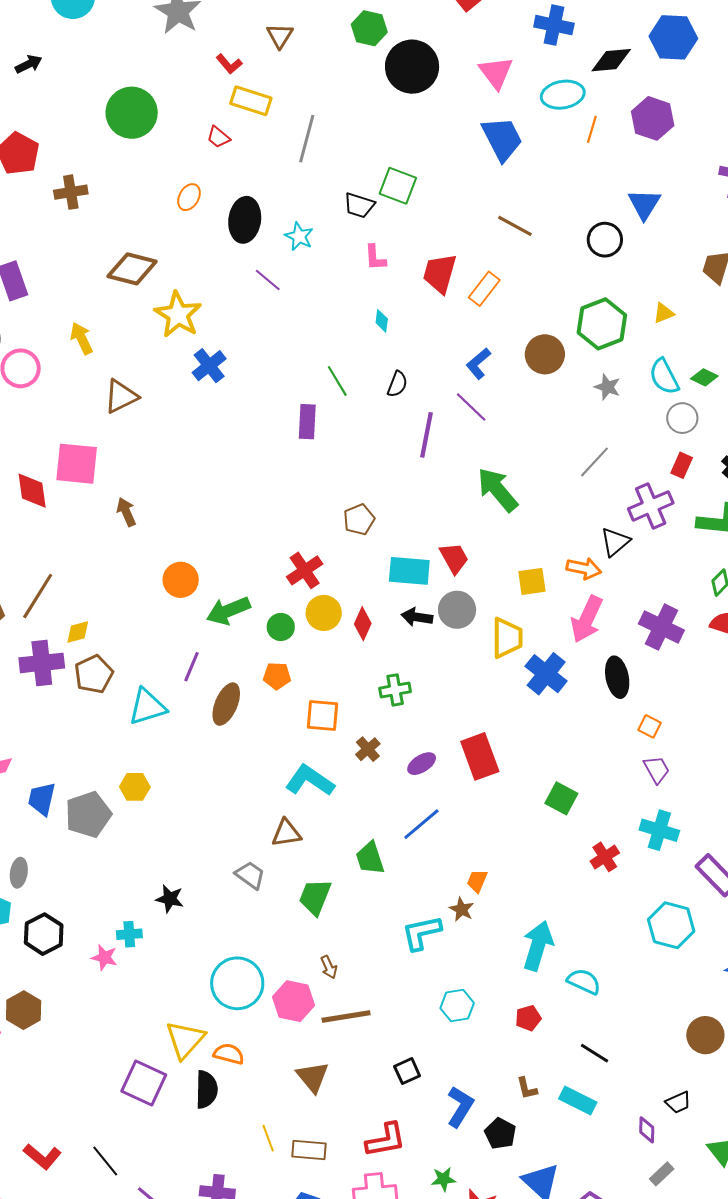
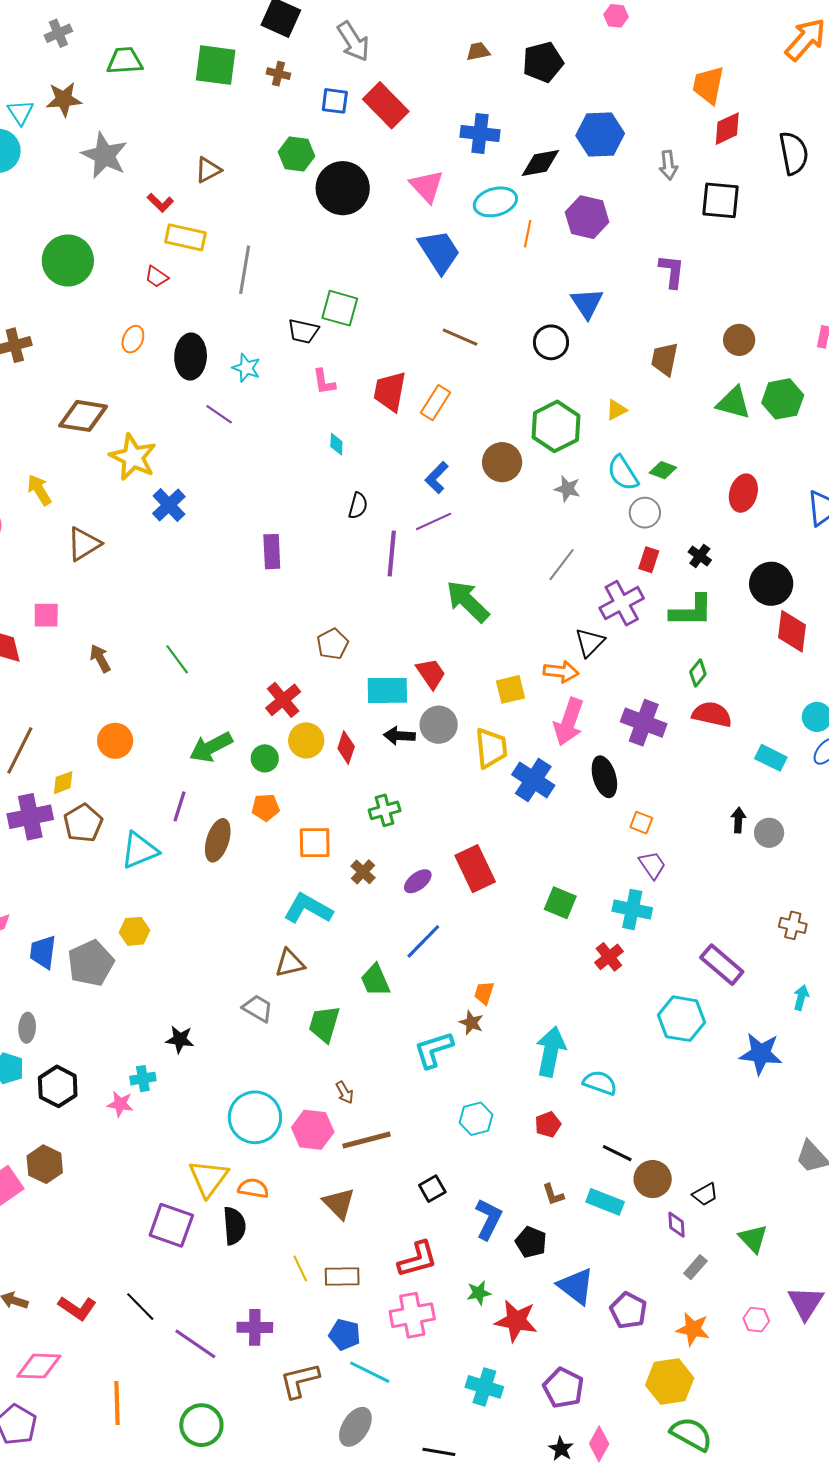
brown triangle: (280, 36) -> (208, 170), turned 36
green line: (337, 381) -> (177, 659), moved
purple line: (471, 407) -> (434, 521), turned -63
pink square: (77, 464) -> (46, 615), size x0.6
orange circle: (181, 580) -> (115, 741), moved
cyan cross: (659, 830) -> (632, 909), moved
brown circle: (705, 1035) -> (653, 1179), moved

